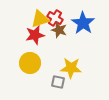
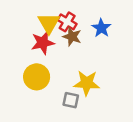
yellow triangle: (40, 19) -> (49, 23), turned -42
blue star: (83, 23) -> (101, 28), size x0.7

